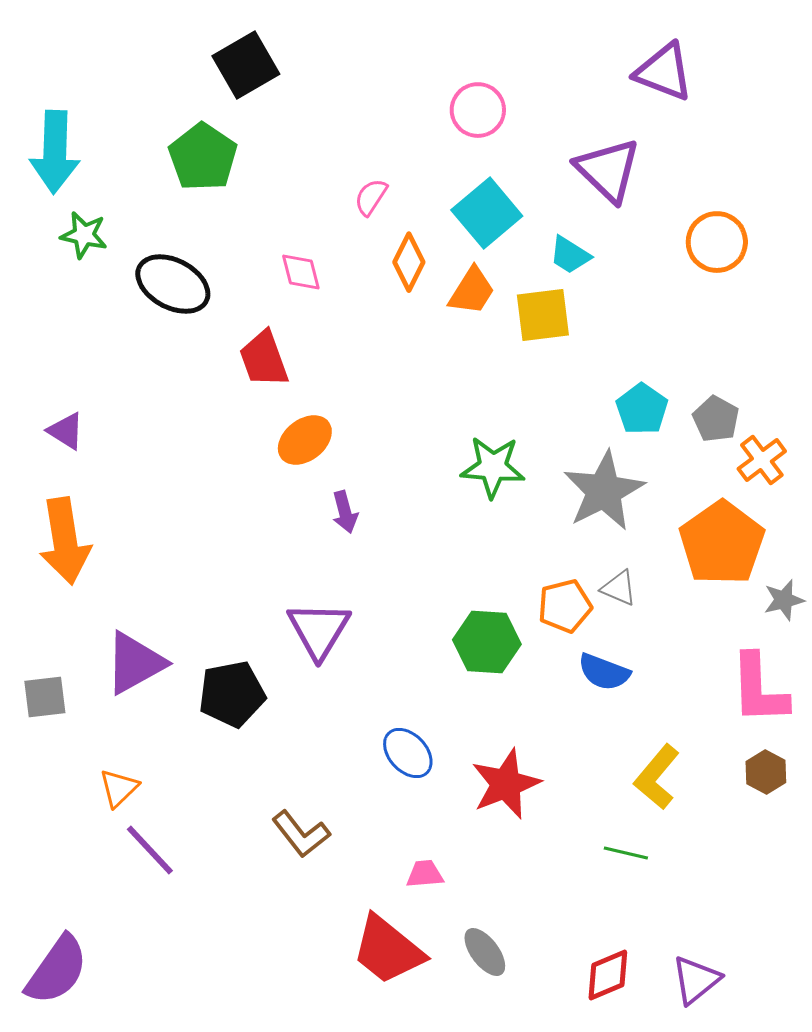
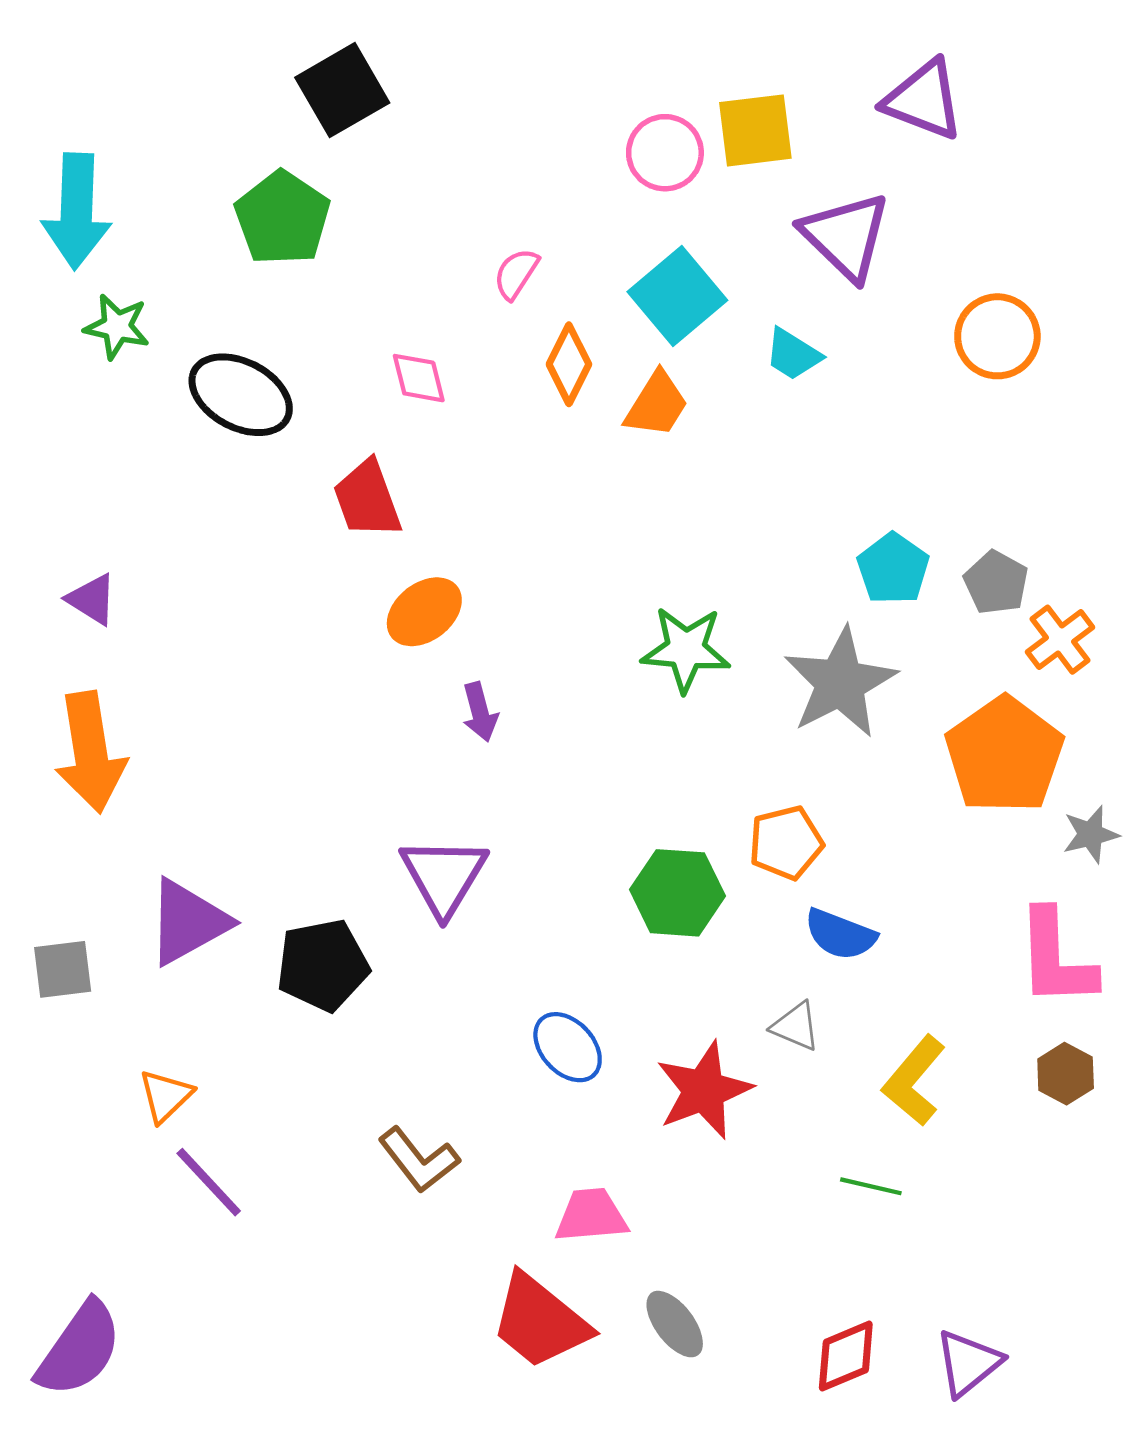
yellow square: (543, 315) -> (755, 130), moved
gray triangle: (619, 588) -> (796, 1026), moved
pink trapezoid: (425, 874) -> (591, 1216), size x1.4

